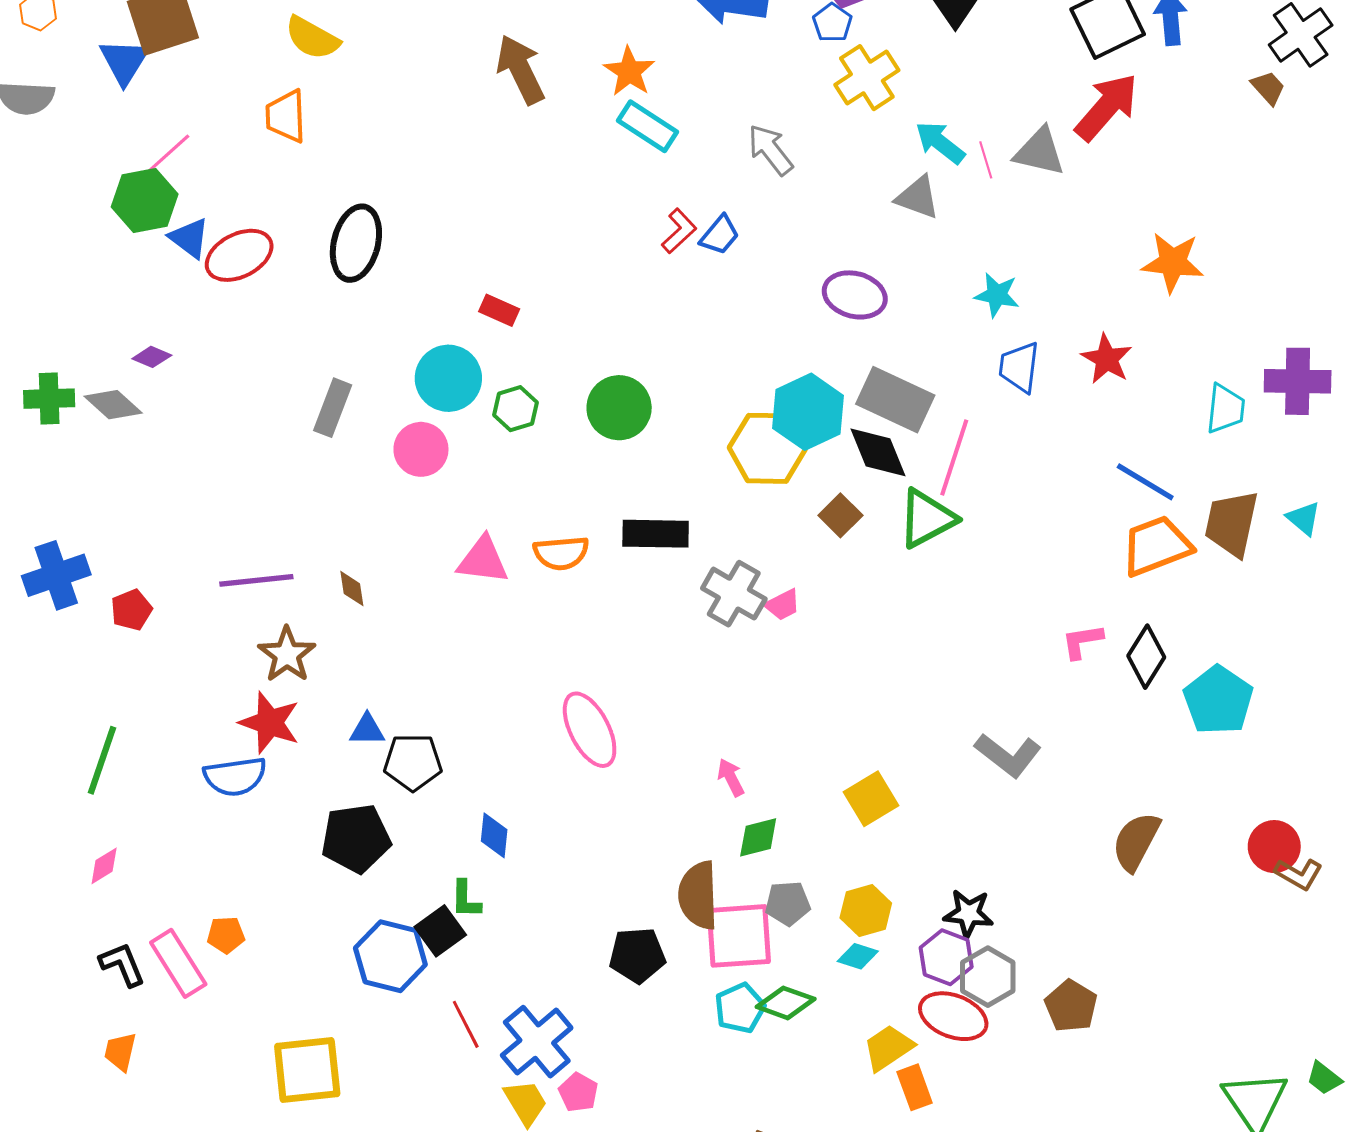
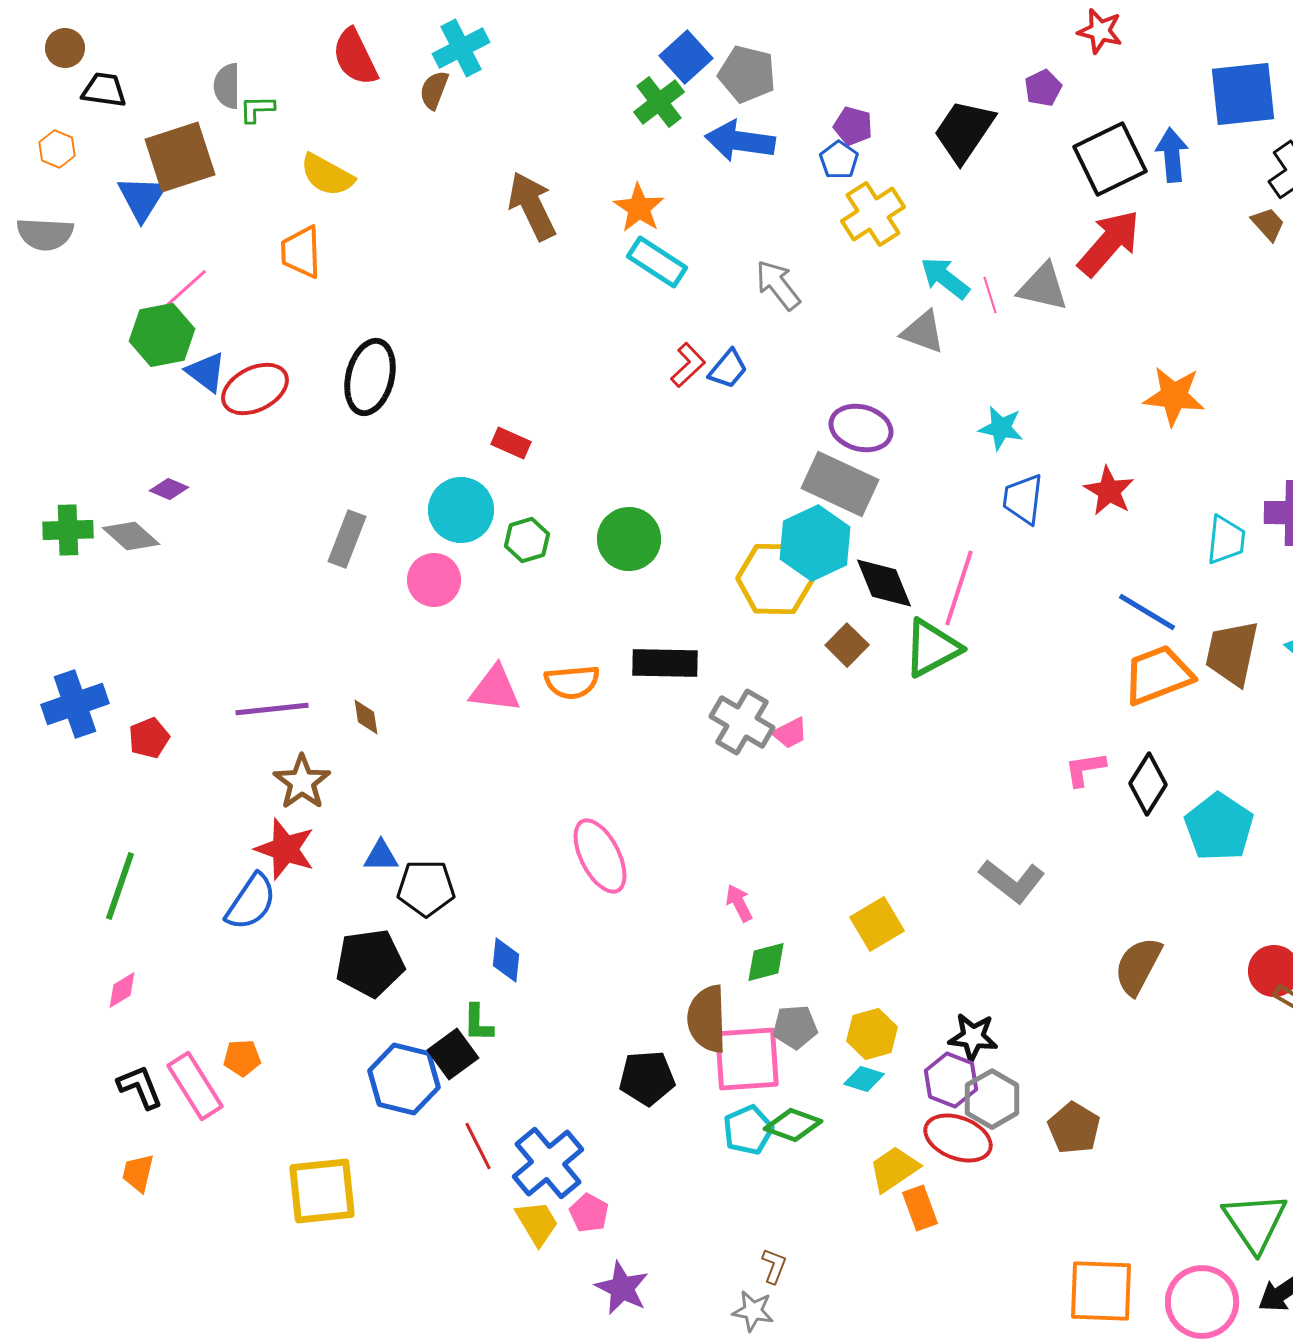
gray rectangle: (895, 400) -> (840, 484), moved
blue semicircle: (235, 776) -> (251, 902), turned -48

